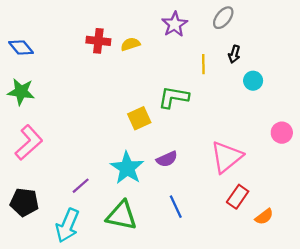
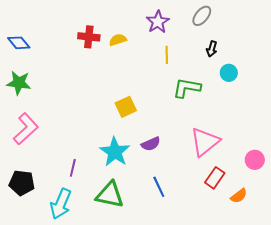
yellow line: (203, 64) -> (167, 55), moved
green L-shape: (174, 97) -> (187, 88), moved
pink circle: (282, 133) -> (255, 160), moved
purple line: (81, 186) -> (73, 168), turned -36

